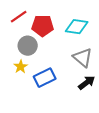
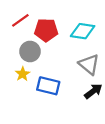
blue rectangle: (45, 78) -> (48, 86), turned 40

